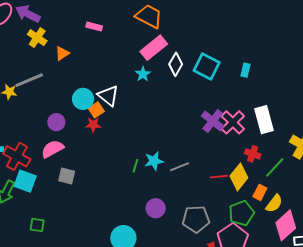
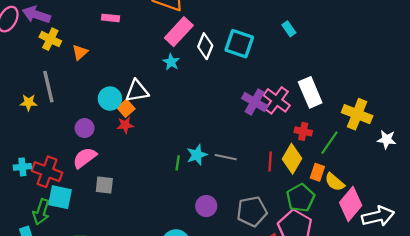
cyan rectangle: (245, 70) -> (289, 29), moved, turned -40
gray line: (29, 80) -> (48, 87), turned -72
white triangle: (108, 96) -> (137, 91), turned -40
gray line: (180, 167) -> (226, 157), turned 42
red line: (219, 177) -> (270, 162), turned -72
yellow semicircle: (274, 203) -> (335, 182), turned 102

